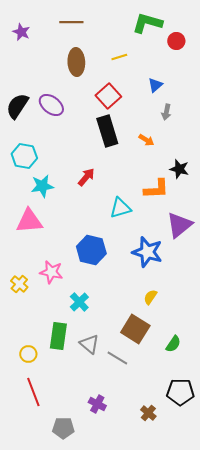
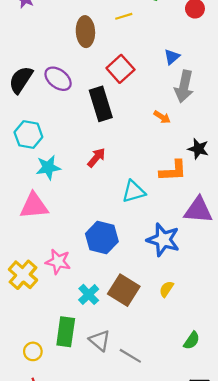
yellow line: (119, 57) -> (124, 16), moved
gray arrow: (166, 112) -> (184, 86), size x1.8
black rectangle: (107, 131) -> (101, 104), moved
purple triangle: (179, 225) -> (198, 210), turned 44
yellow cross: (19, 284) -> (23, 275), size x1.5
brown square: (135, 329) -> (124, 290), moved

